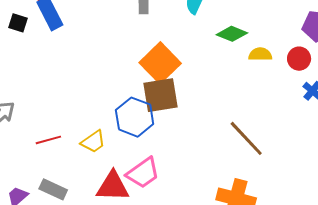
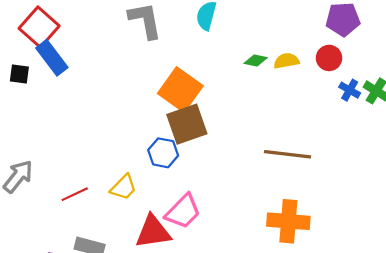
green diamond: (232, 34) -> (256, 61), moved, size x0.7
blue hexagon: (135, 117) -> (163, 153), size x0.7
brown line: (246, 138) -> (288, 154), turned -30

